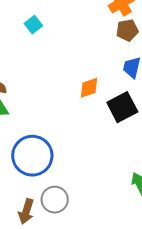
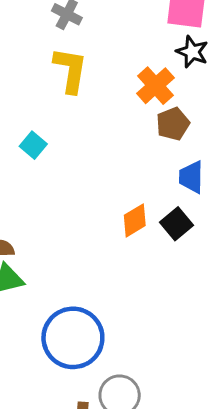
black square: (122, 107) -> (177, 224), moved, size x0.7

